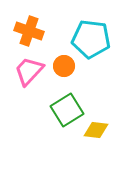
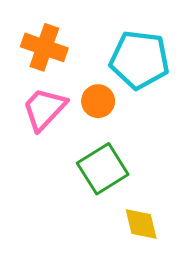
yellow diamond: (96, 130) -> (141, 224), moved, turned 70

